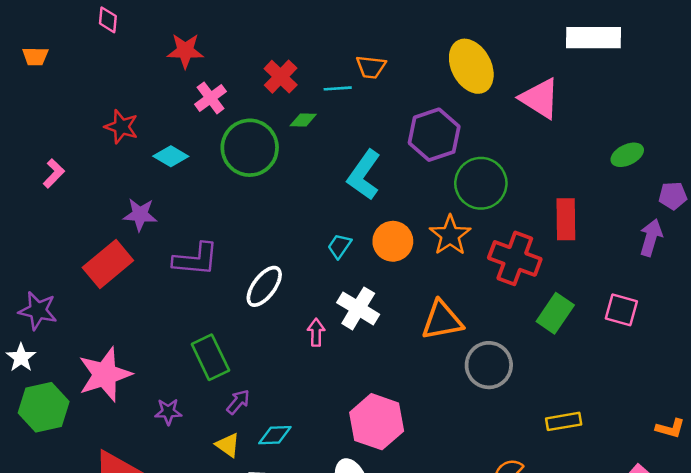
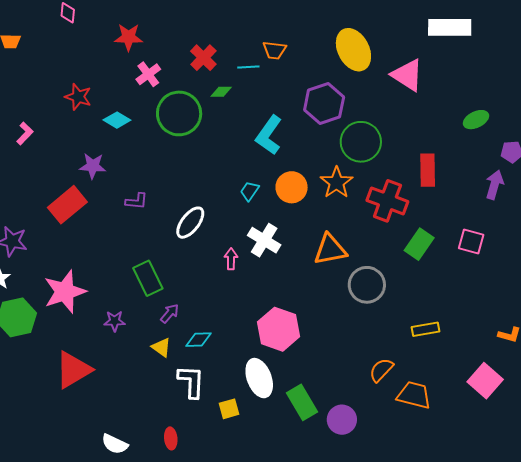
purple L-shape: (196, 259) -> (136, 201), size x0.6

